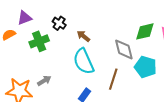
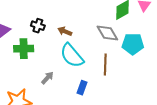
green cross: (39, 41) -> (24, 49), turned 36
gray arrow: (44, 81) -> (47, 78), moved

